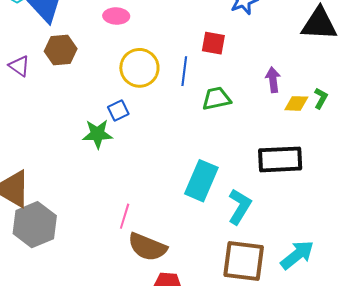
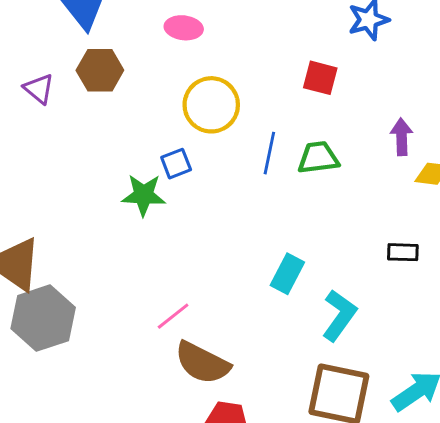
blue line: (184, 71) -> (269, 153), moved
black rectangle: (280, 159) -> (403, 252), size x0.5
cyan rectangle: (201, 181) -> (287, 274), size x0.7
pink line: (125, 216) -> (173, 316), turned 30

